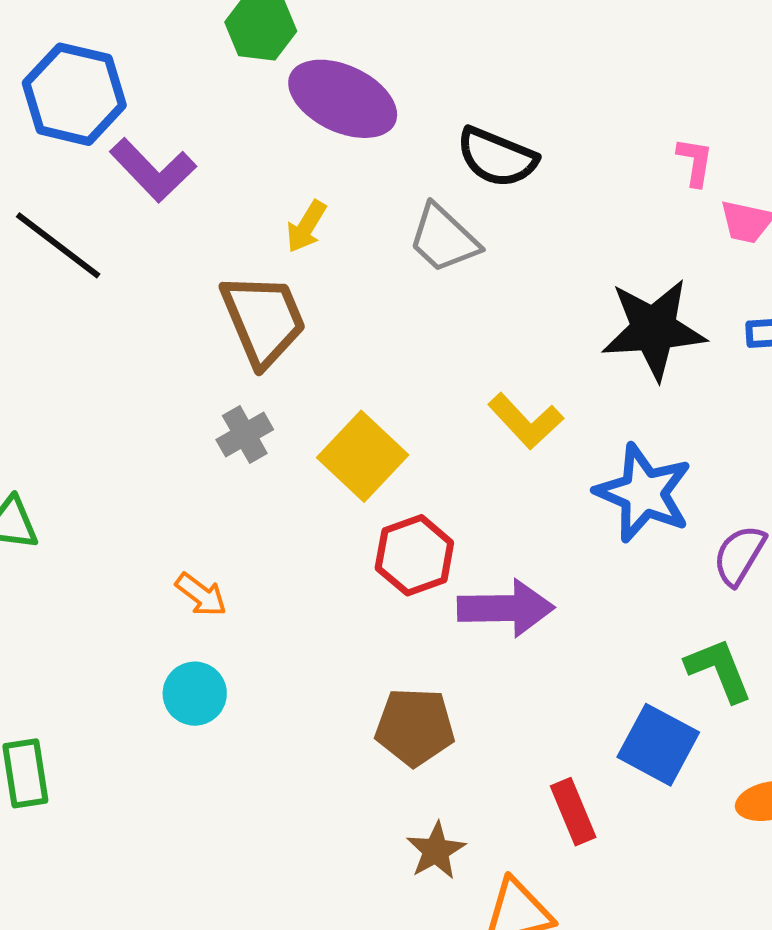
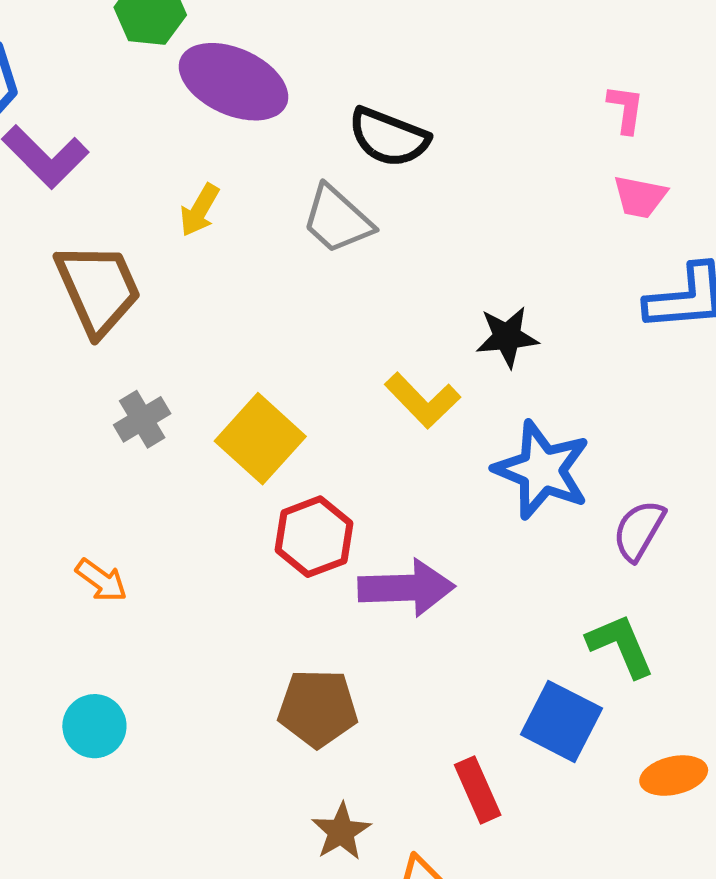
pink L-shape: (695, 162) -> (626, 109), moved
brown trapezoid: (263, 320) -> (98, 289), moved
black star: (654, 329) -> (507, 337), moved, size x0.6
cyan circle: (195, 694) -> (94, 726), moved

